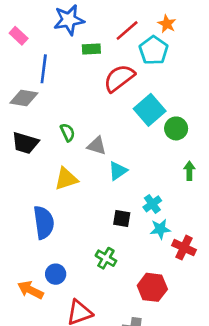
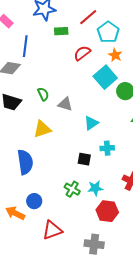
orange star: (167, 24) -> (115, 55), moved
red semicircle: (119, 78) -> (82, 53), size x0.7
cyan triangle: (118, 171) -> (91, 123), moved
cyan cross: (152, 204) -> (107, 148), turned 32
cyan star: (160, 229) -> (95, 188), moved

